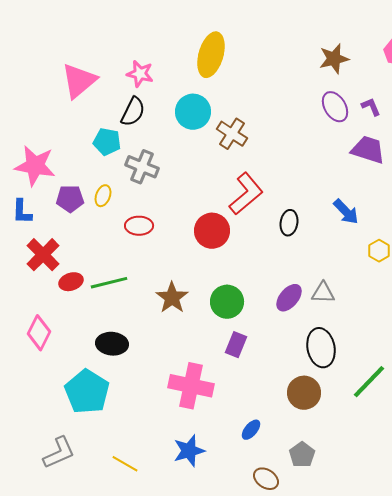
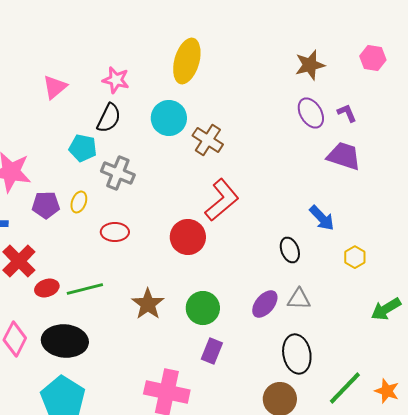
pink triangle: (79, 81) -> (55, 87), size x0.7
black ellipse: (289, 223) -> (290, 250), moved, turned -30
black ellipse: (112, 344) -> (65, 341), moved, size x1.4

